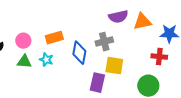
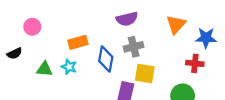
purple semicircle: (118, 17) -> (127, 19), moved
orange triangle: (142, 22) -> (176, 24), turned -36
pink circle: (23, 41) -> (32, 27), moved

